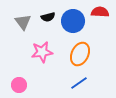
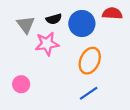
pink star: (42, 52) -> (47, 44), moved
pink circle: (19, 85) -> (21, 84), moved

